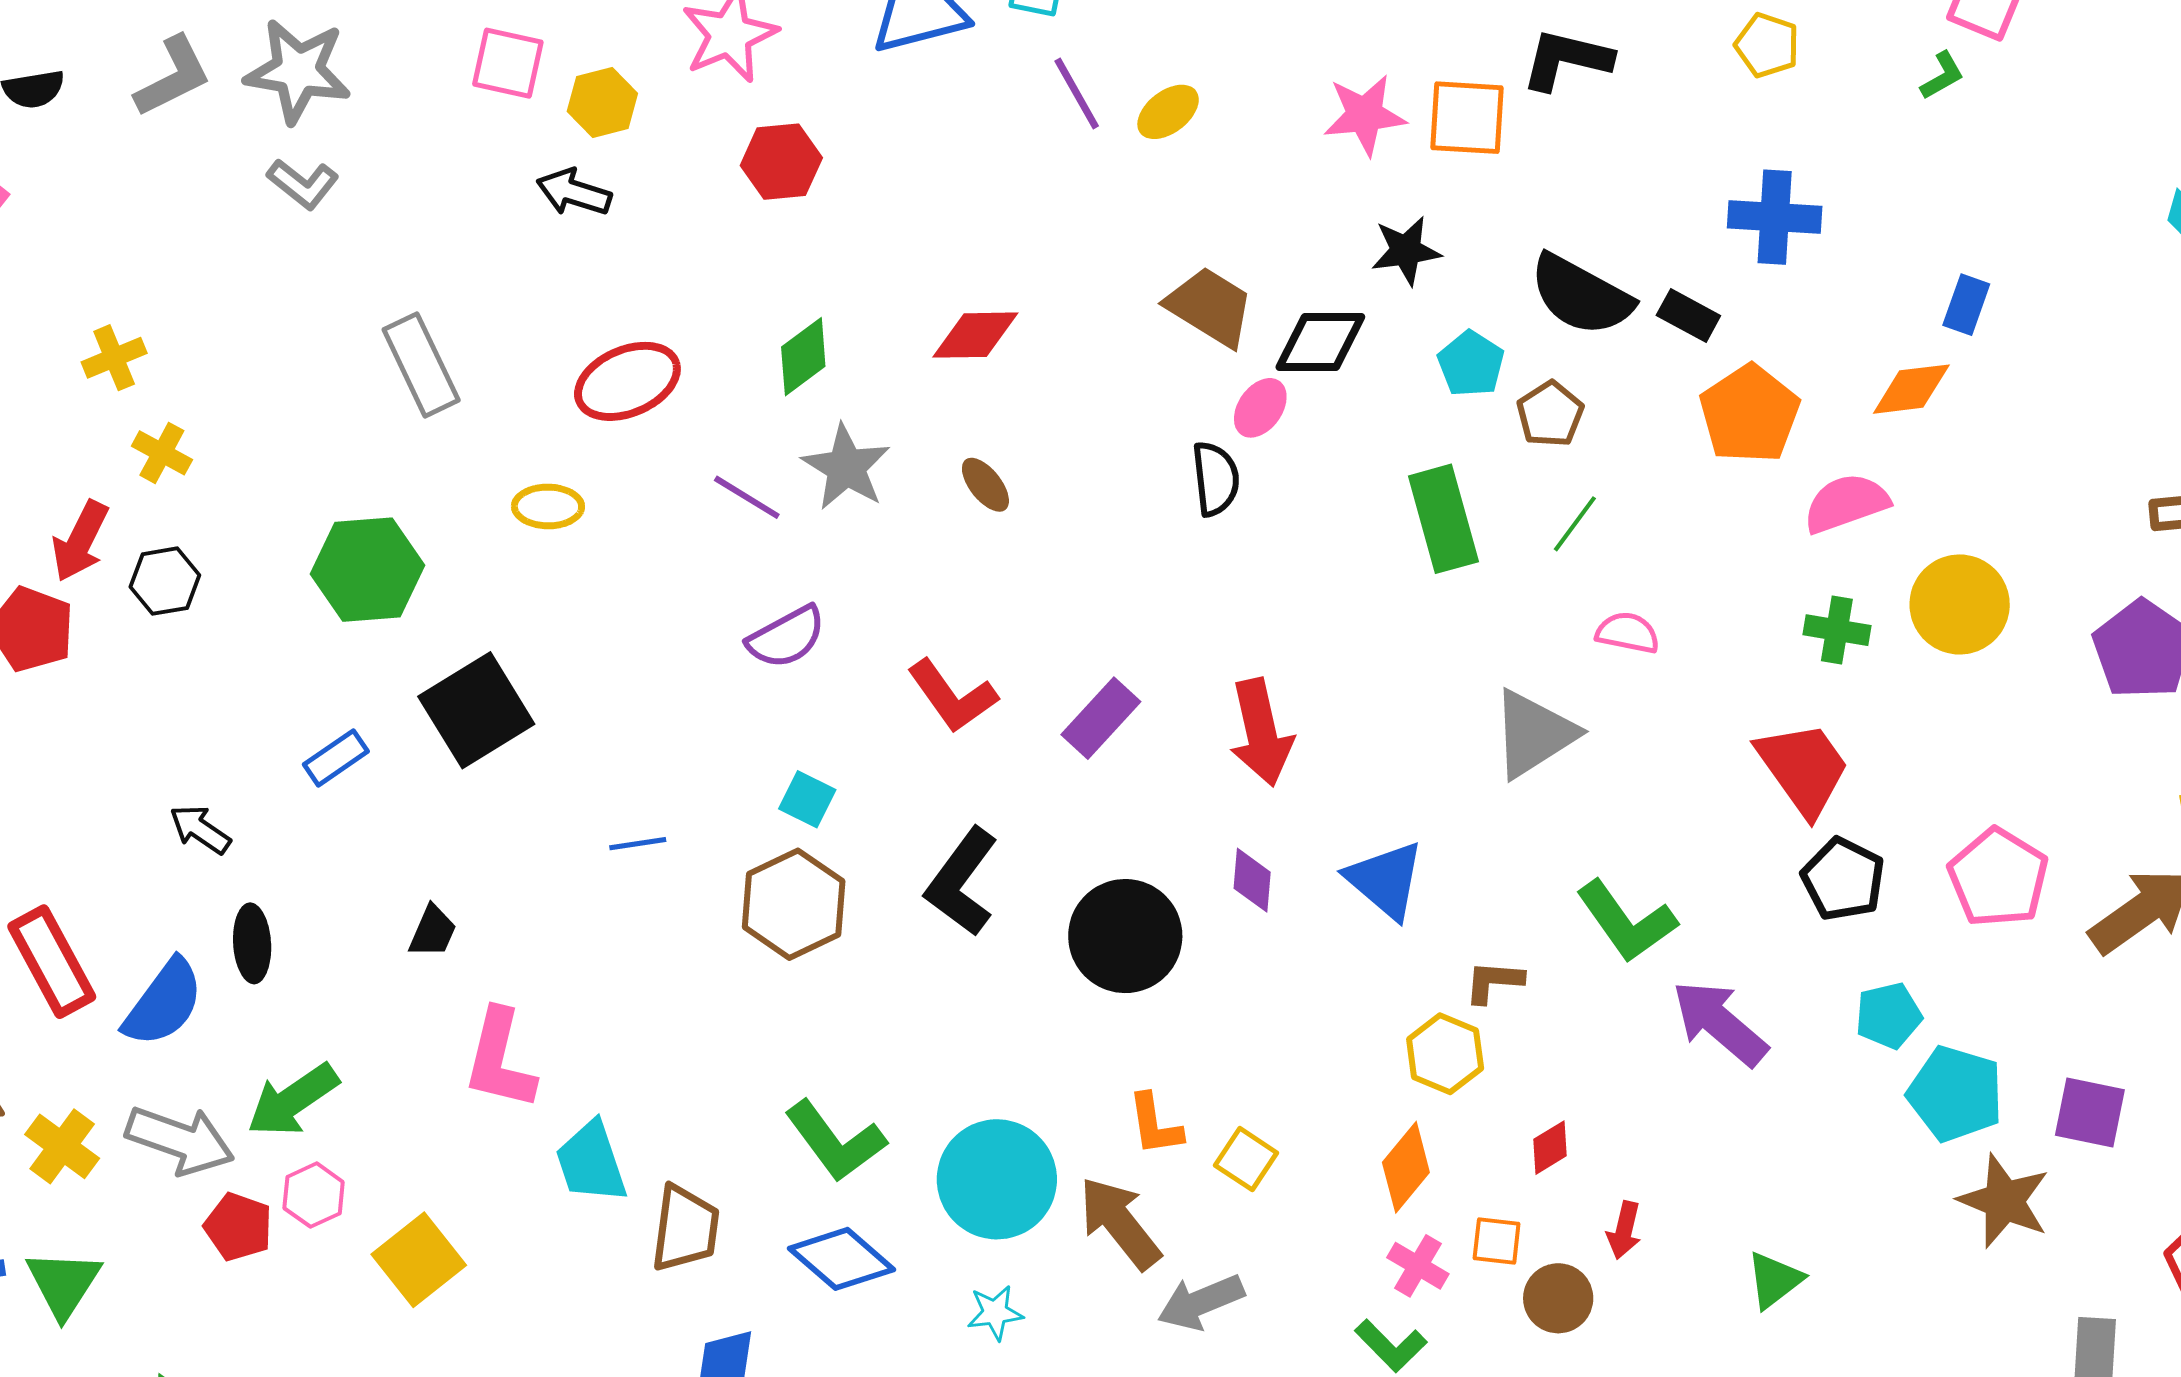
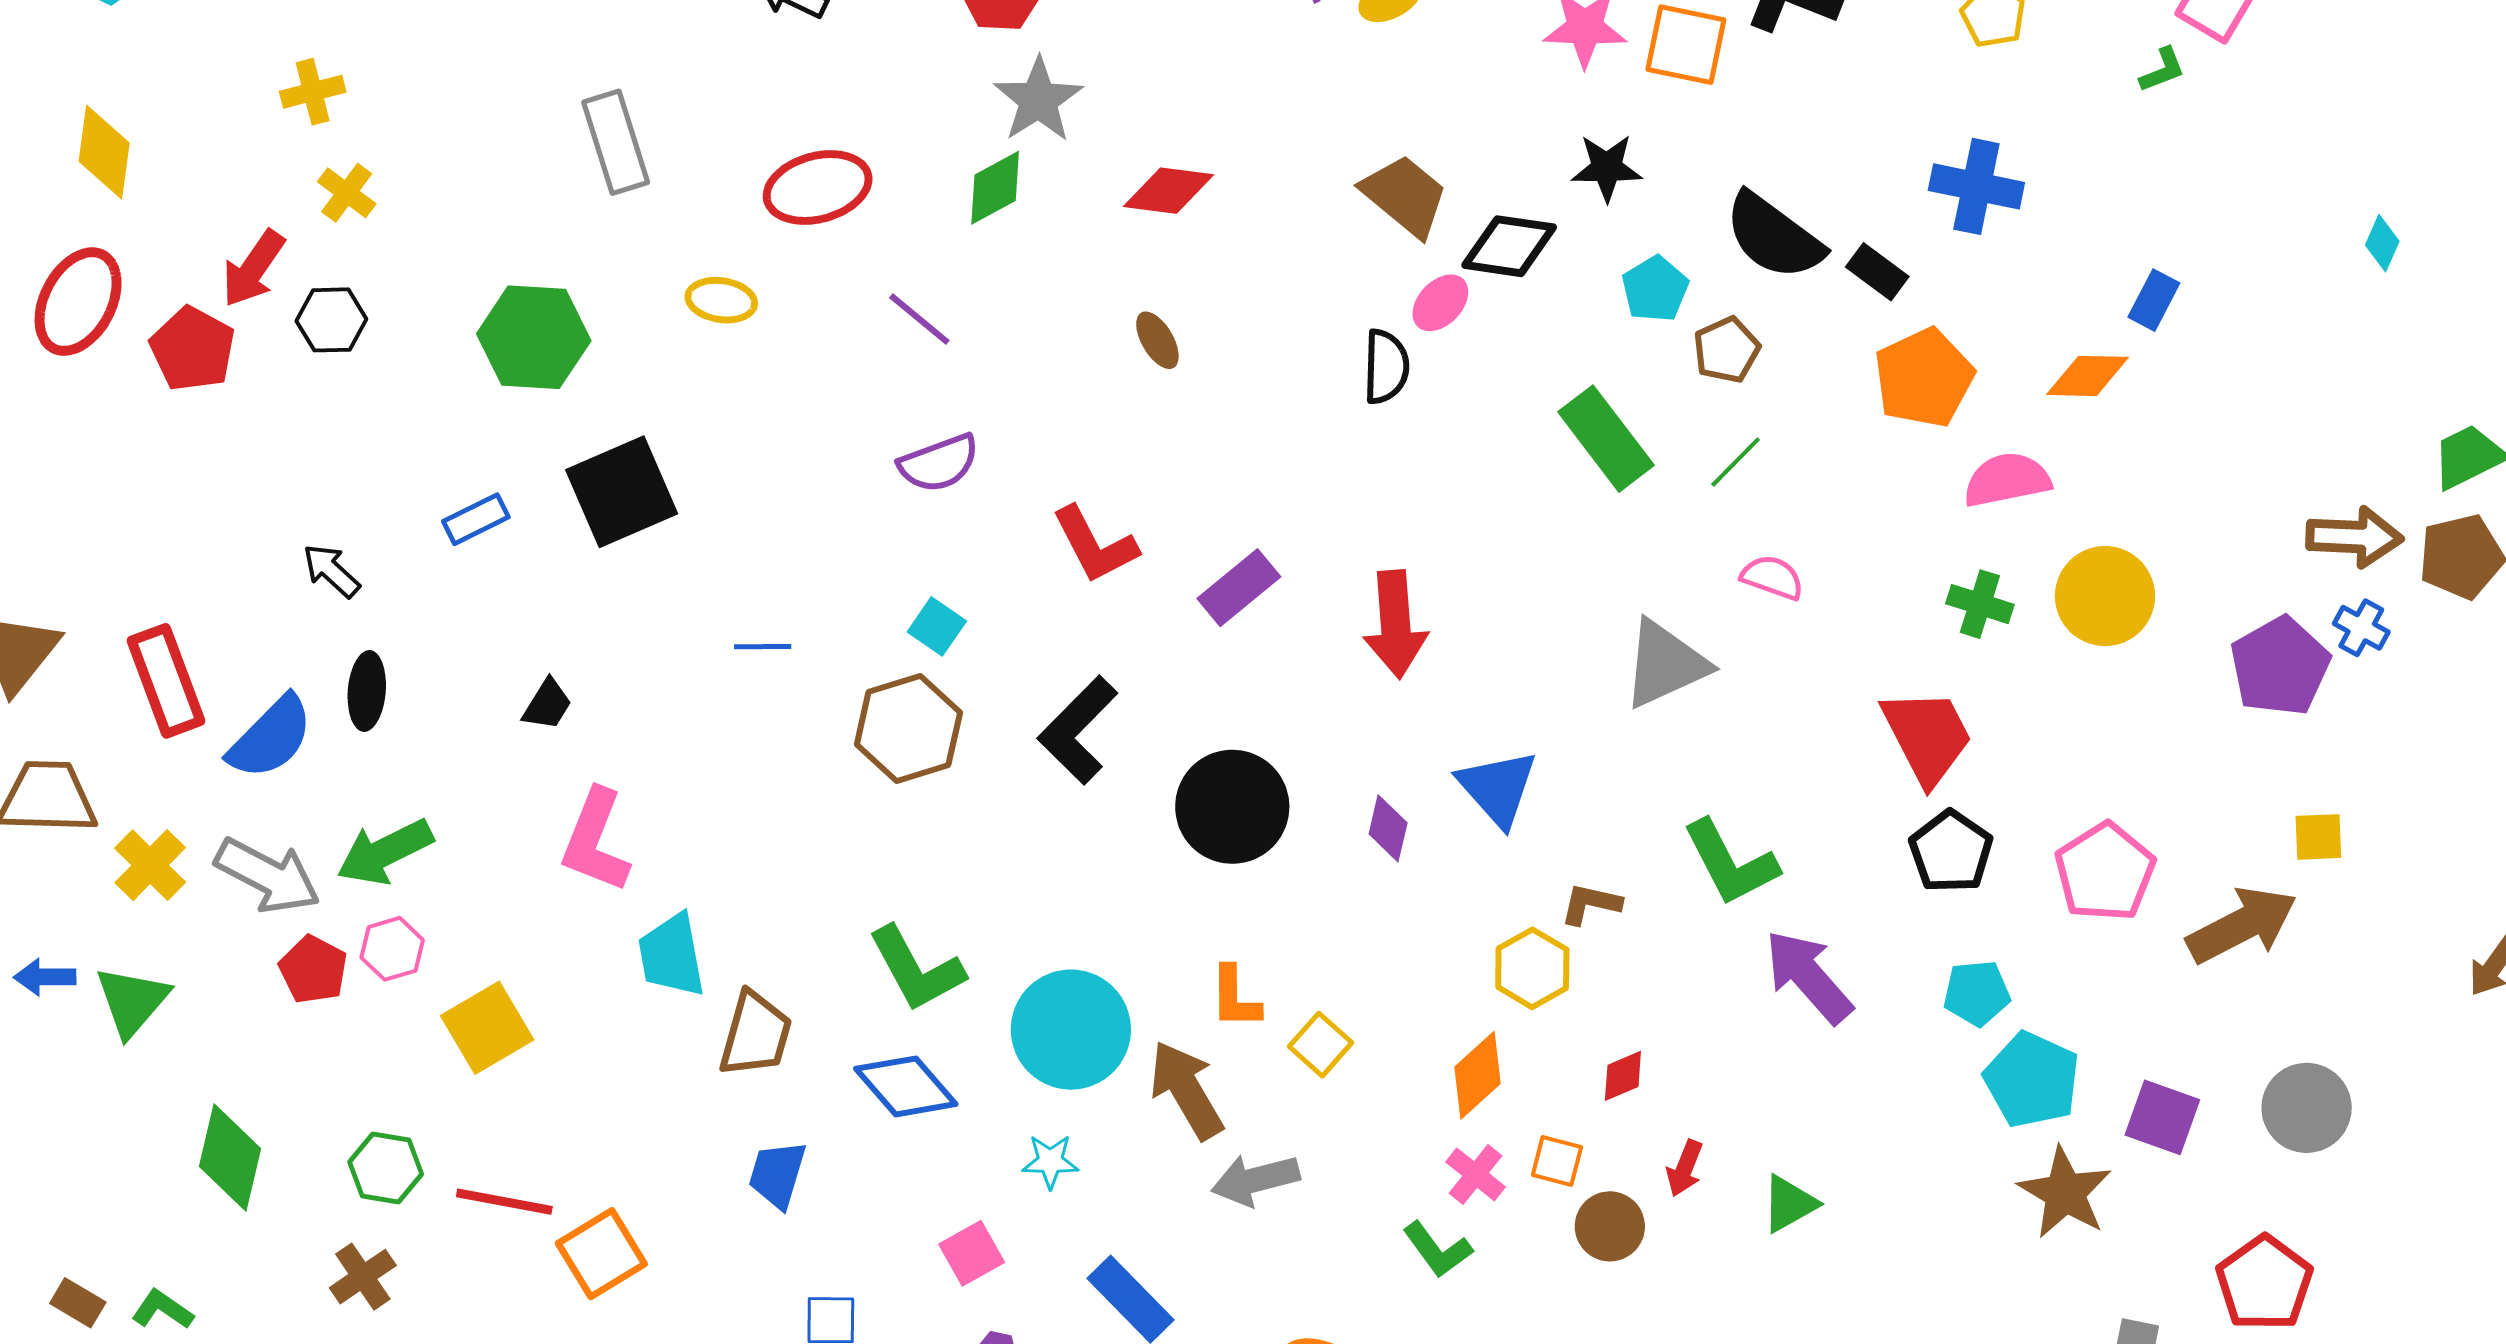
gray star: (846, 467) -> (1038, 100), moved
green rectangle: (1443, 519) -> (1606, 439), turned -30
purple diamond: (1252, 880) -> (1388, 828), moved
green triangle: (1774, 1280) -> (1789, 1204), moved

